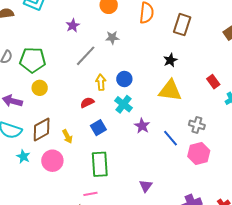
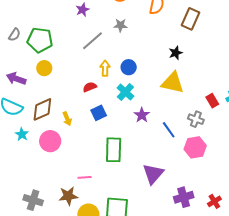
red rectangle: (213, 82) -> (212, 101), moved
green rectangle: (100, 164) -> (114, 150), moved
purple triangle: (146, 186) -> (153, 174), moved, size x1.6

